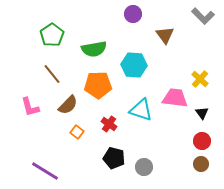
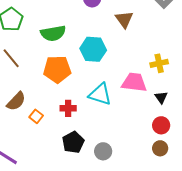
yellow cross: (200, 79) -> (159, 63), turned 36
brown semicircle: (68, 105) -> (16, 101), moved
red cross: (109, 124) -> (68, 108), turned -35
black pentagon: (114, 158) -> (73, 142), turned 30

